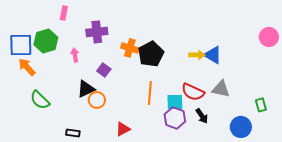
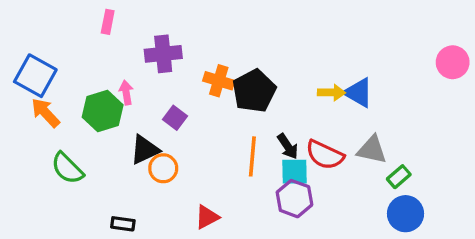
green hexagon: (46, 41) -> (103, 111), moved
blue square: (21, 45) -> (35, 76), turned 30
green rectangle: (261, 105) -> (399, 177), moved, turned 64
black arrow: (202, 116) -> (288, 146), moved

